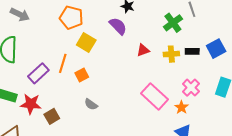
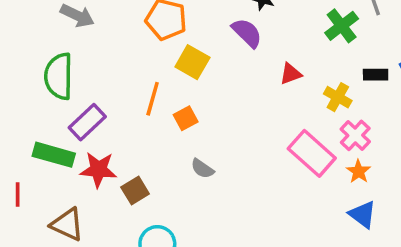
yellow cross: (171, 54) -> (338, 97), moved, turned 35
purple rectangle: (38, 73) -> (87, 122), moved
pink cross: (191, 88) -> (355, 135), moved

